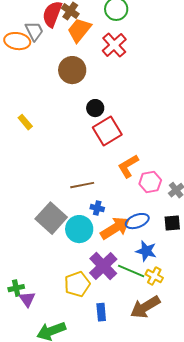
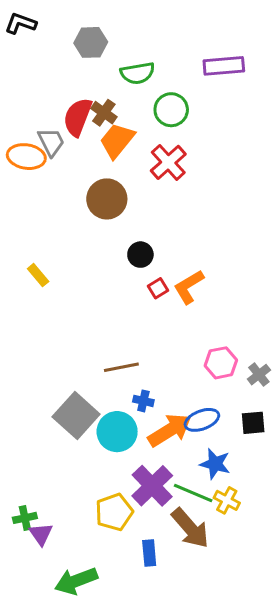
red square: (107, 131) -> (158, 288), size x0.5
orange L-shape: (128, 166) -> (189, 287), moved
brown arrow: (145, 307) -> (190, 528), moved, turned -100

